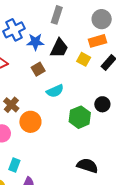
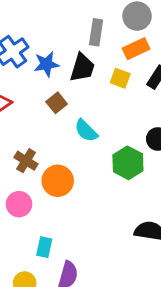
gray rectangle: (57, 15) -> (96, 32), moved
cyan semicircle: (55, 91) -> (86, 131), turned 78

